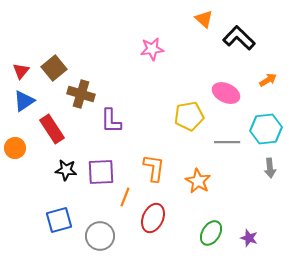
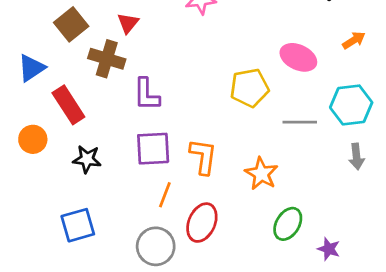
red triangle: (21, 71) -> (128, 23), moved
orange circle: (15, 148) -> (33, 139), moved
purple square: (101, 172) -> (153, 149), moved
green ellipse: (211, 233) -> (288, 224), moved
gray circle: (100, 236) -> (156, 246), moved

